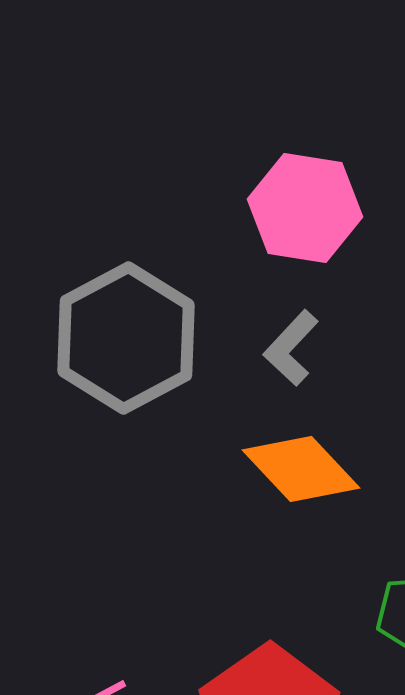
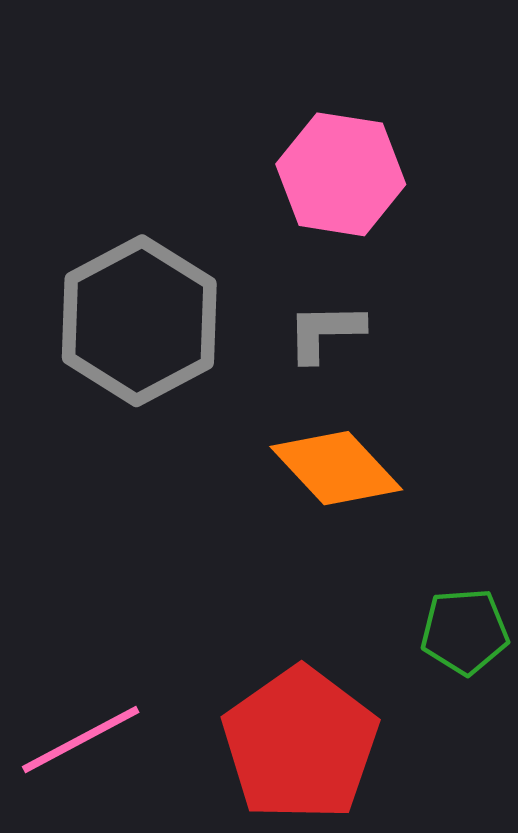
gray L-shape: (291, 348) -> (325, 332), turned 46

